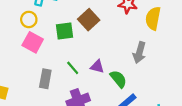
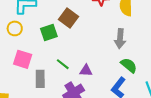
pink square: (33, 42) -> (23, 59), moved
purple triangle: (97, 66) -> (86, 71), moved
green semicircle: (118, 79) -> (129, 65), moved

